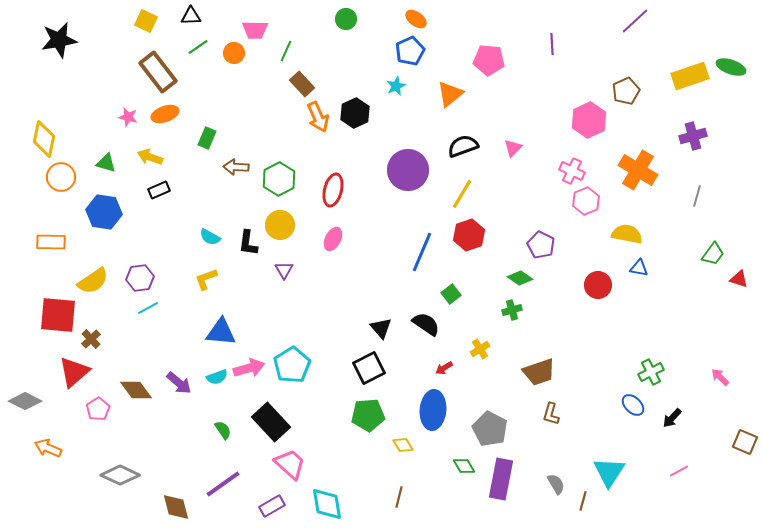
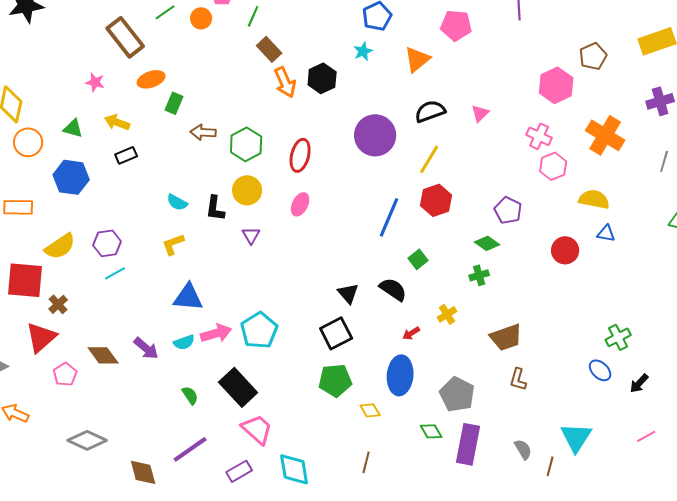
orange ellipse: (165, 114) -> (151, 79), moved

